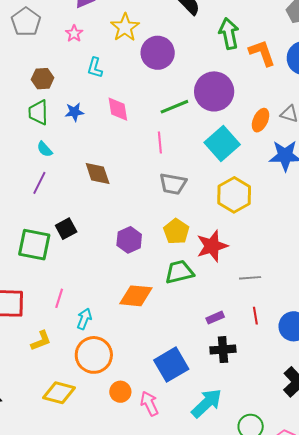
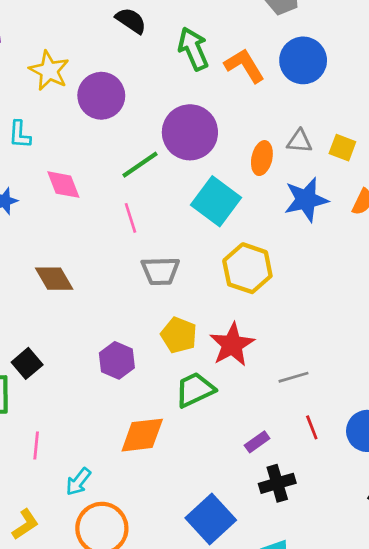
pink line: (59, 298) -> (36, 446), moved
cyan arrow: (84, 319) -> (78, 482), turned -150

